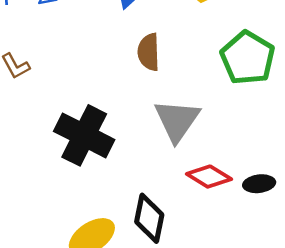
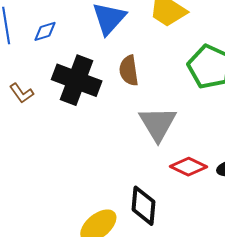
black cross: (84, 135) -> (77, 80), moved

